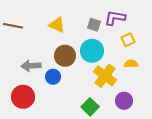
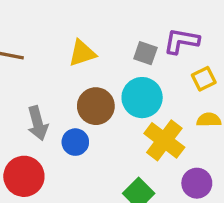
yellow triangle: (57, 25) -> (82, 53), turned -42
gray arrow: (31, 66) -> (38, 123), turned -102

